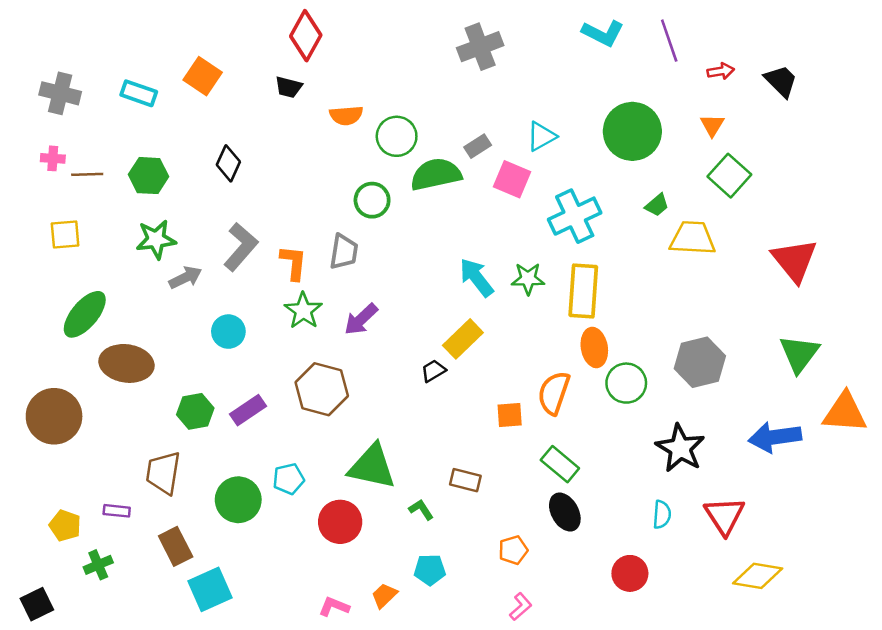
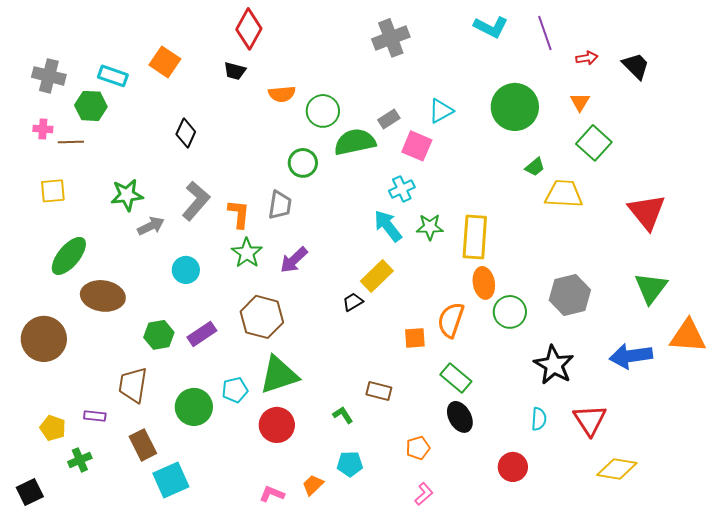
green hexagon: (149, 176) -> (91, 106), moved
cyan cross: (575, 216) -> (402, 189), moved, size x0.6
green triangle: (372, 467) -> (279, 375), moved, turned -30

